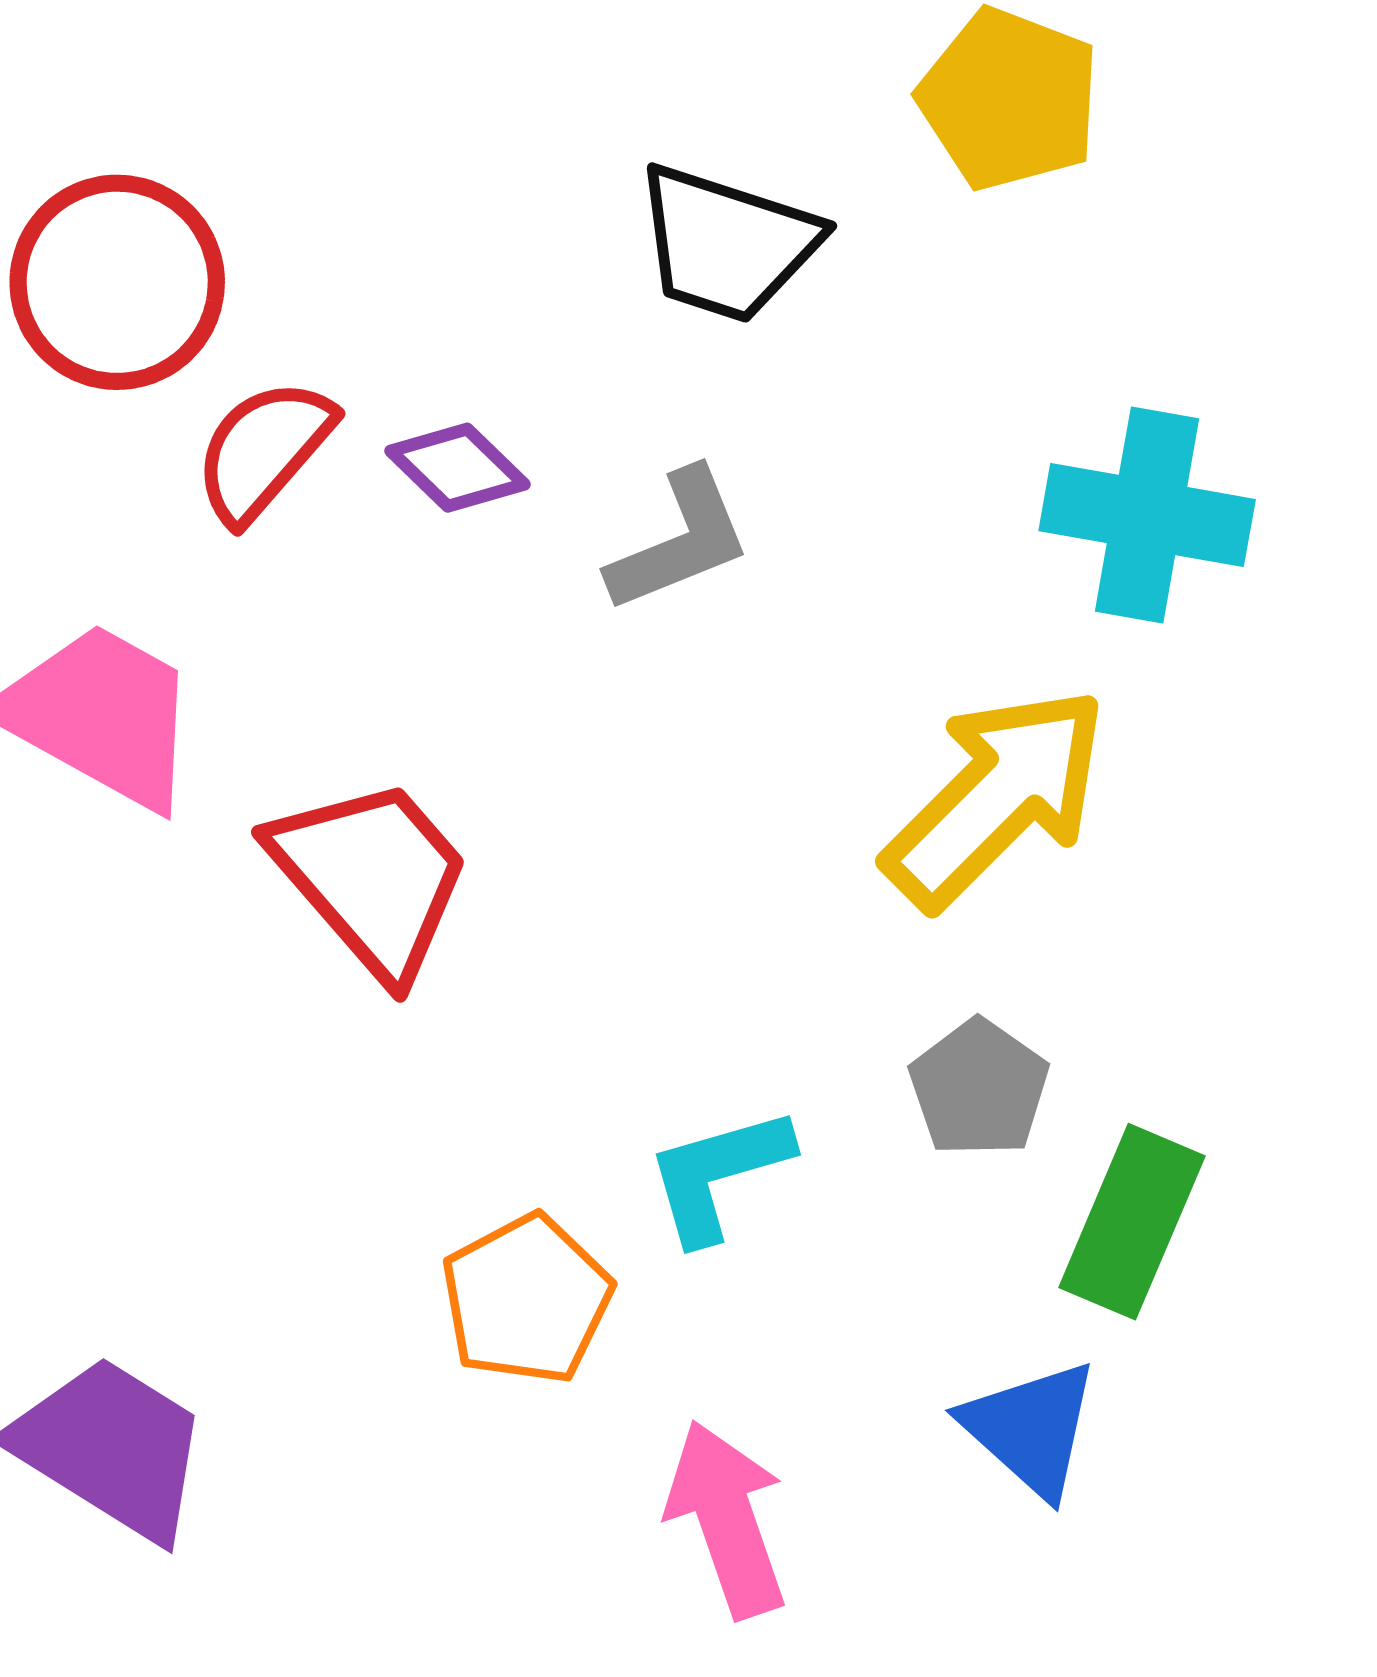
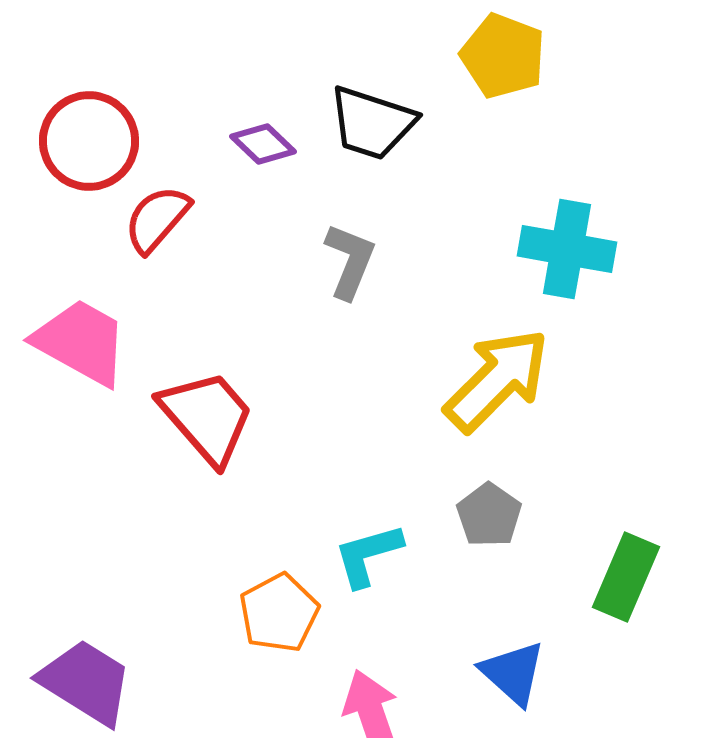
purple diamond: (458, 468) -> (263, 144), moved
gray L-shape: (680, 541) -> (350, 261), turned -46
green rectangle: (1132, 1222) -> (626, 577), moved

